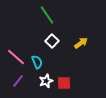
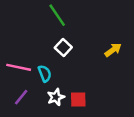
yellow arrow: (81, 43) -> (113, 50), moved
pink line: (16, 57) -> (19, 67), turned -30

